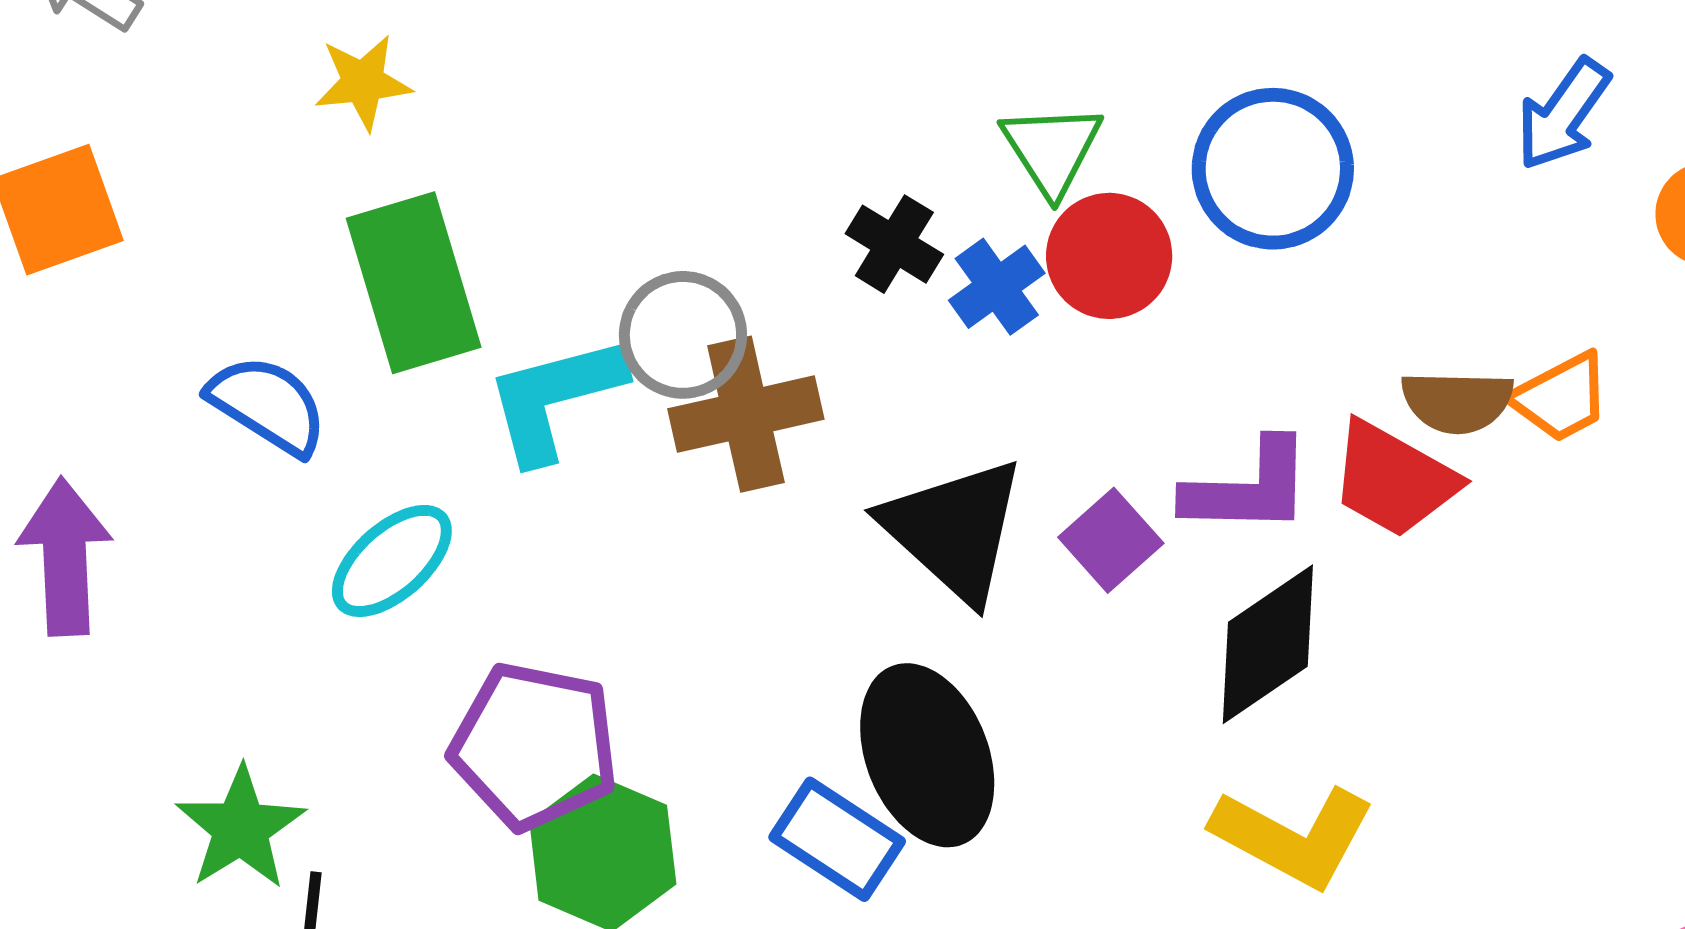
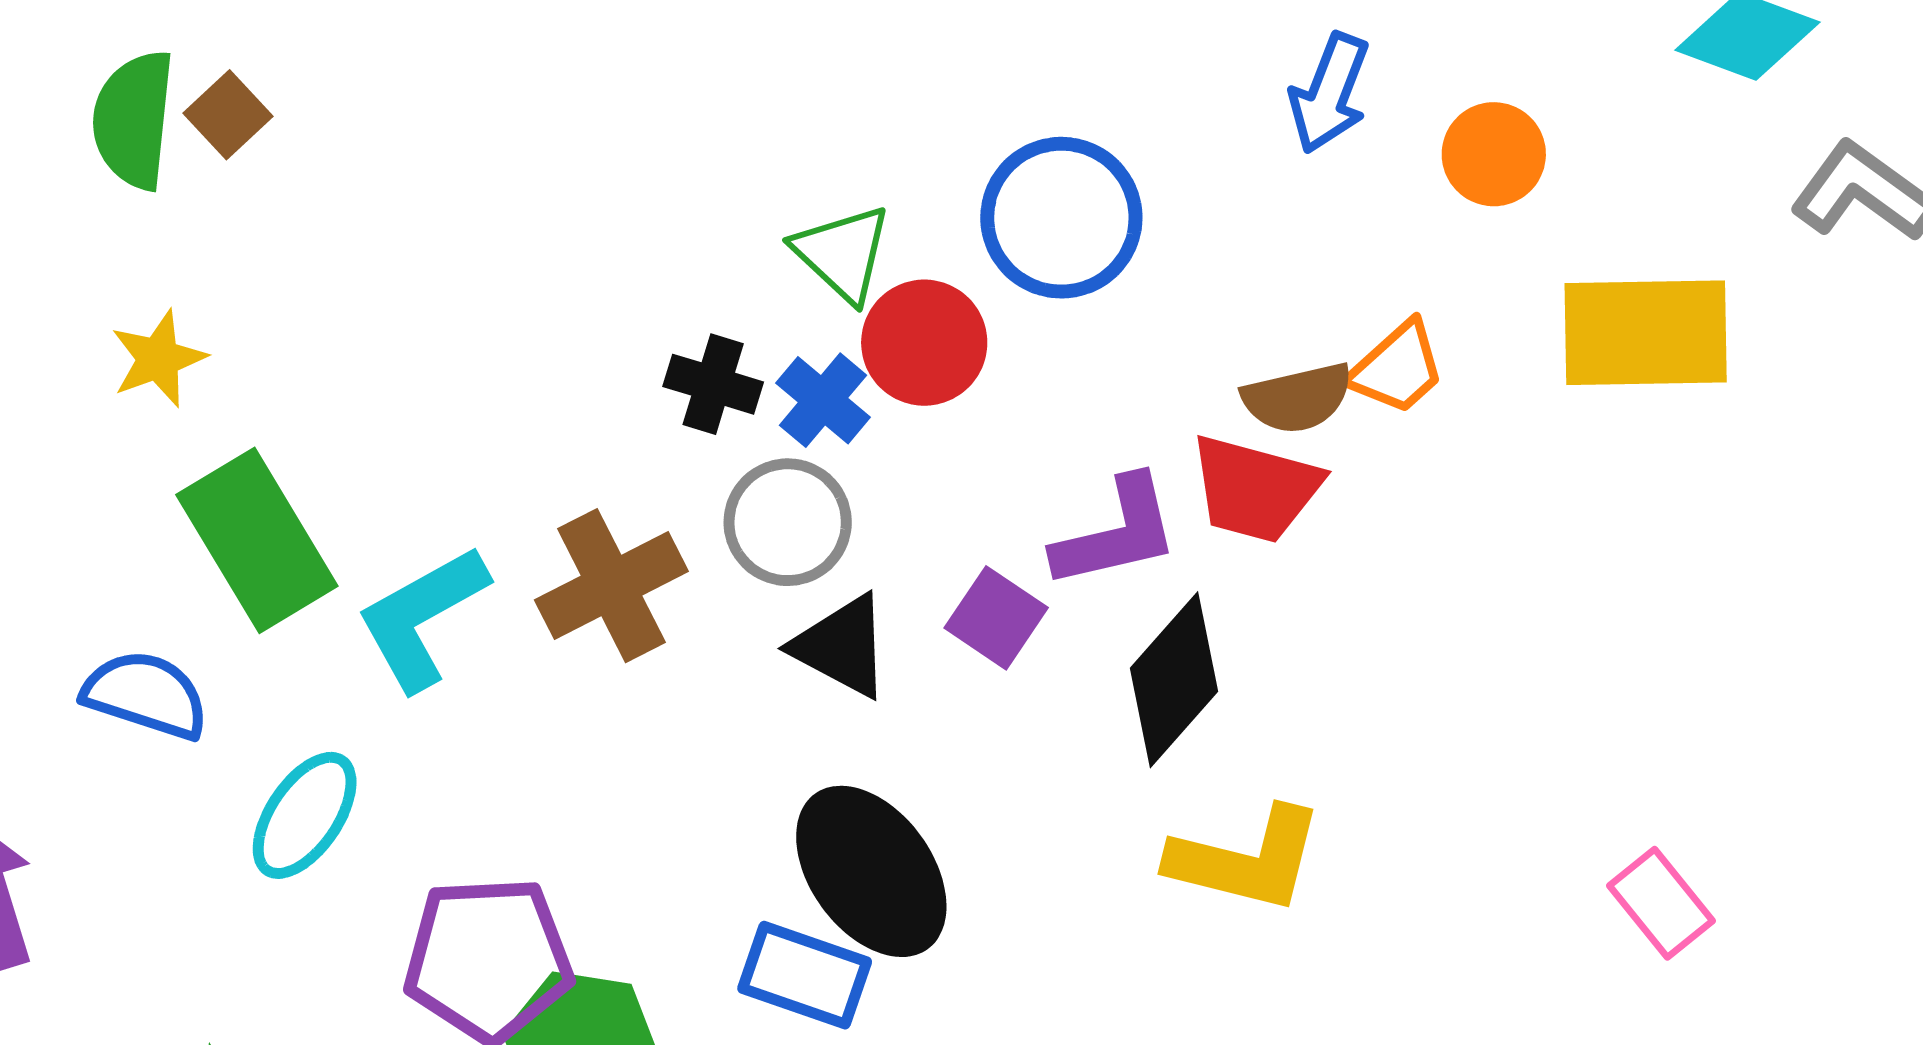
gray circle: (683, 335) -> (788, 522), moved
black triangle: (954, 530) -> (842, 646), size x0.7

